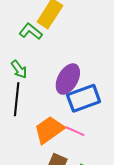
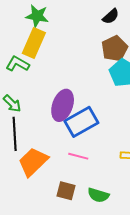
orange trapezoid: (49, 130) -> (33, 162), moved

